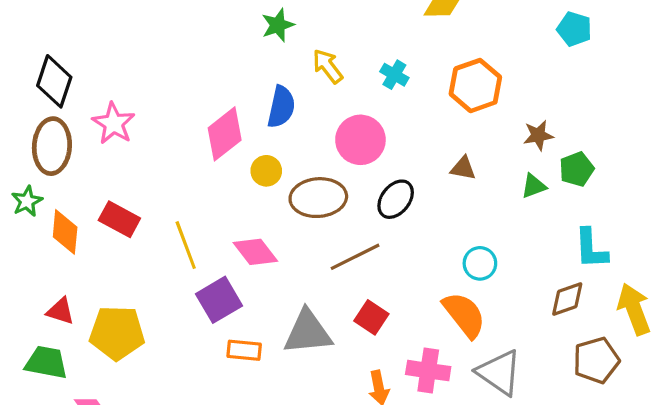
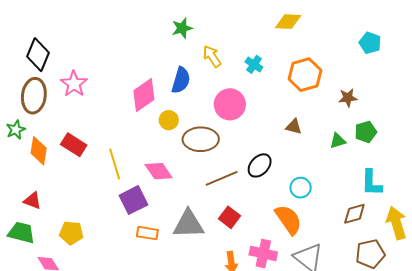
brown star: (538, 135) -> (348, 98), moved
black ellipse: (396, 199) -> (260, 165), moved
yellow pentagon: (117, 333) -> (71, 233), moved, size x0.7

